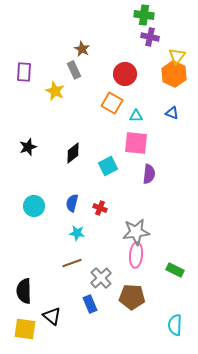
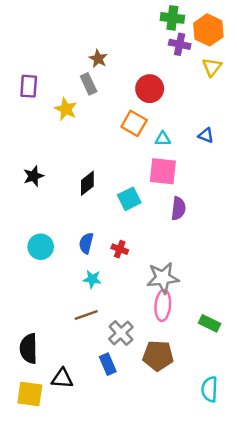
orange hexagon: (174, 74) -> (208, 30), moved
black triangle: (52, 316) -> (62, 378), turned -36

